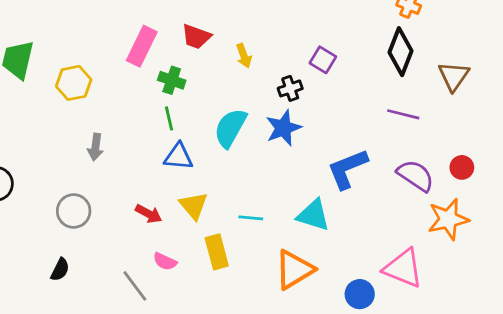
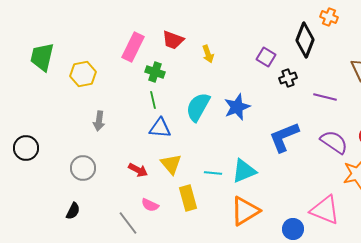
black diamond: (401, 52) -> (305, 40), moved
black cross: (290, 88) -> (288, 78), moved
cyan triangle: (313, 215) -> (244, 171), moved, turned -40

